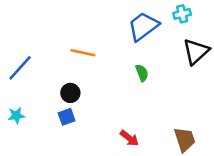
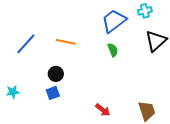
blue line: (20, 68) -> (26, 44), moved
green semicircle: (142, 73) -> (113, 50), moved

